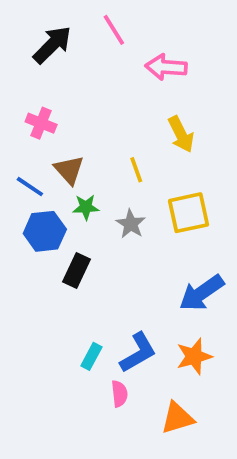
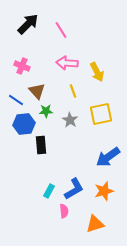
pink line: (114, 30) -> (61, 30), moved
pink arrow: (166, 67) -> (67, 63), moved
black rectangle: (77, 271) -> (41, 145), turned -30

